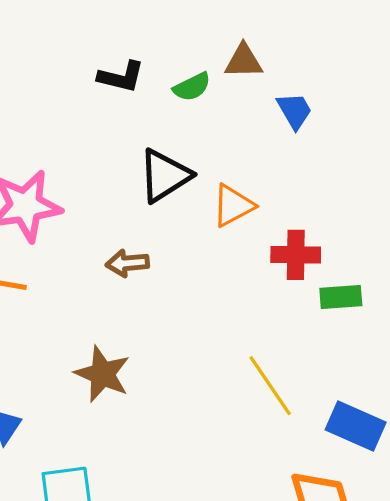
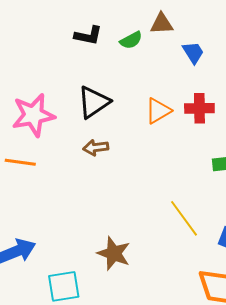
black triangle: (165, 176) -> (94, 102), moved
red cross: (296, 255) -> (199, 108), moved
brown star: (102, 374) -> (114, 253), moved

